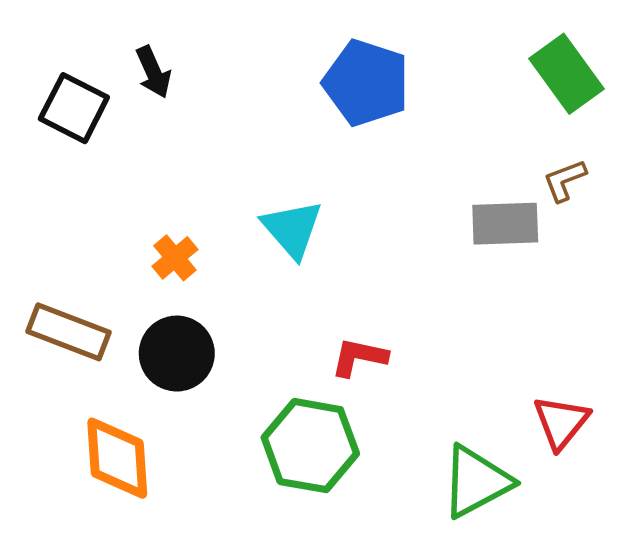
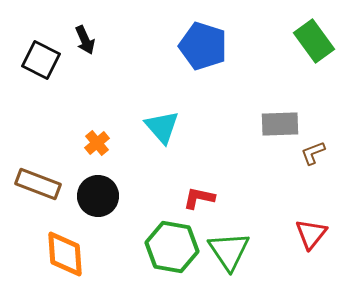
brown L-shape: (565, 180) -> (313, 153), moved
green triangle: (476, 482) -> (229, 251), moved, turned -36

